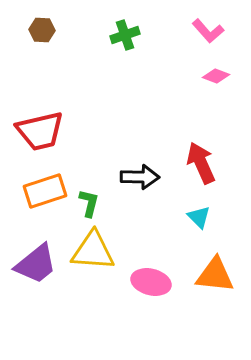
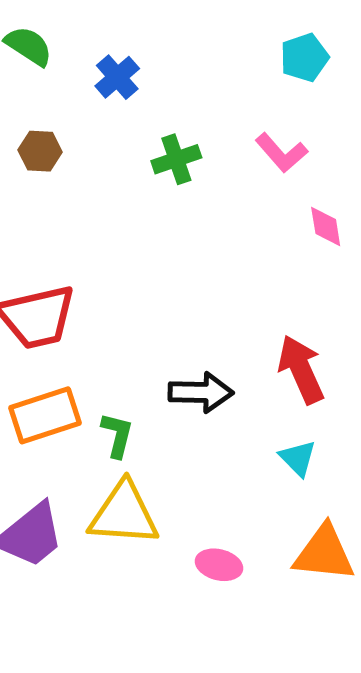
pink L-shape: (208, 31) -> (281, 153), moved
pink diamond: (216, 76) -> (326, 227), turned 60
pink ellipse: (151, 282) -> (219, 565), size x0.7

